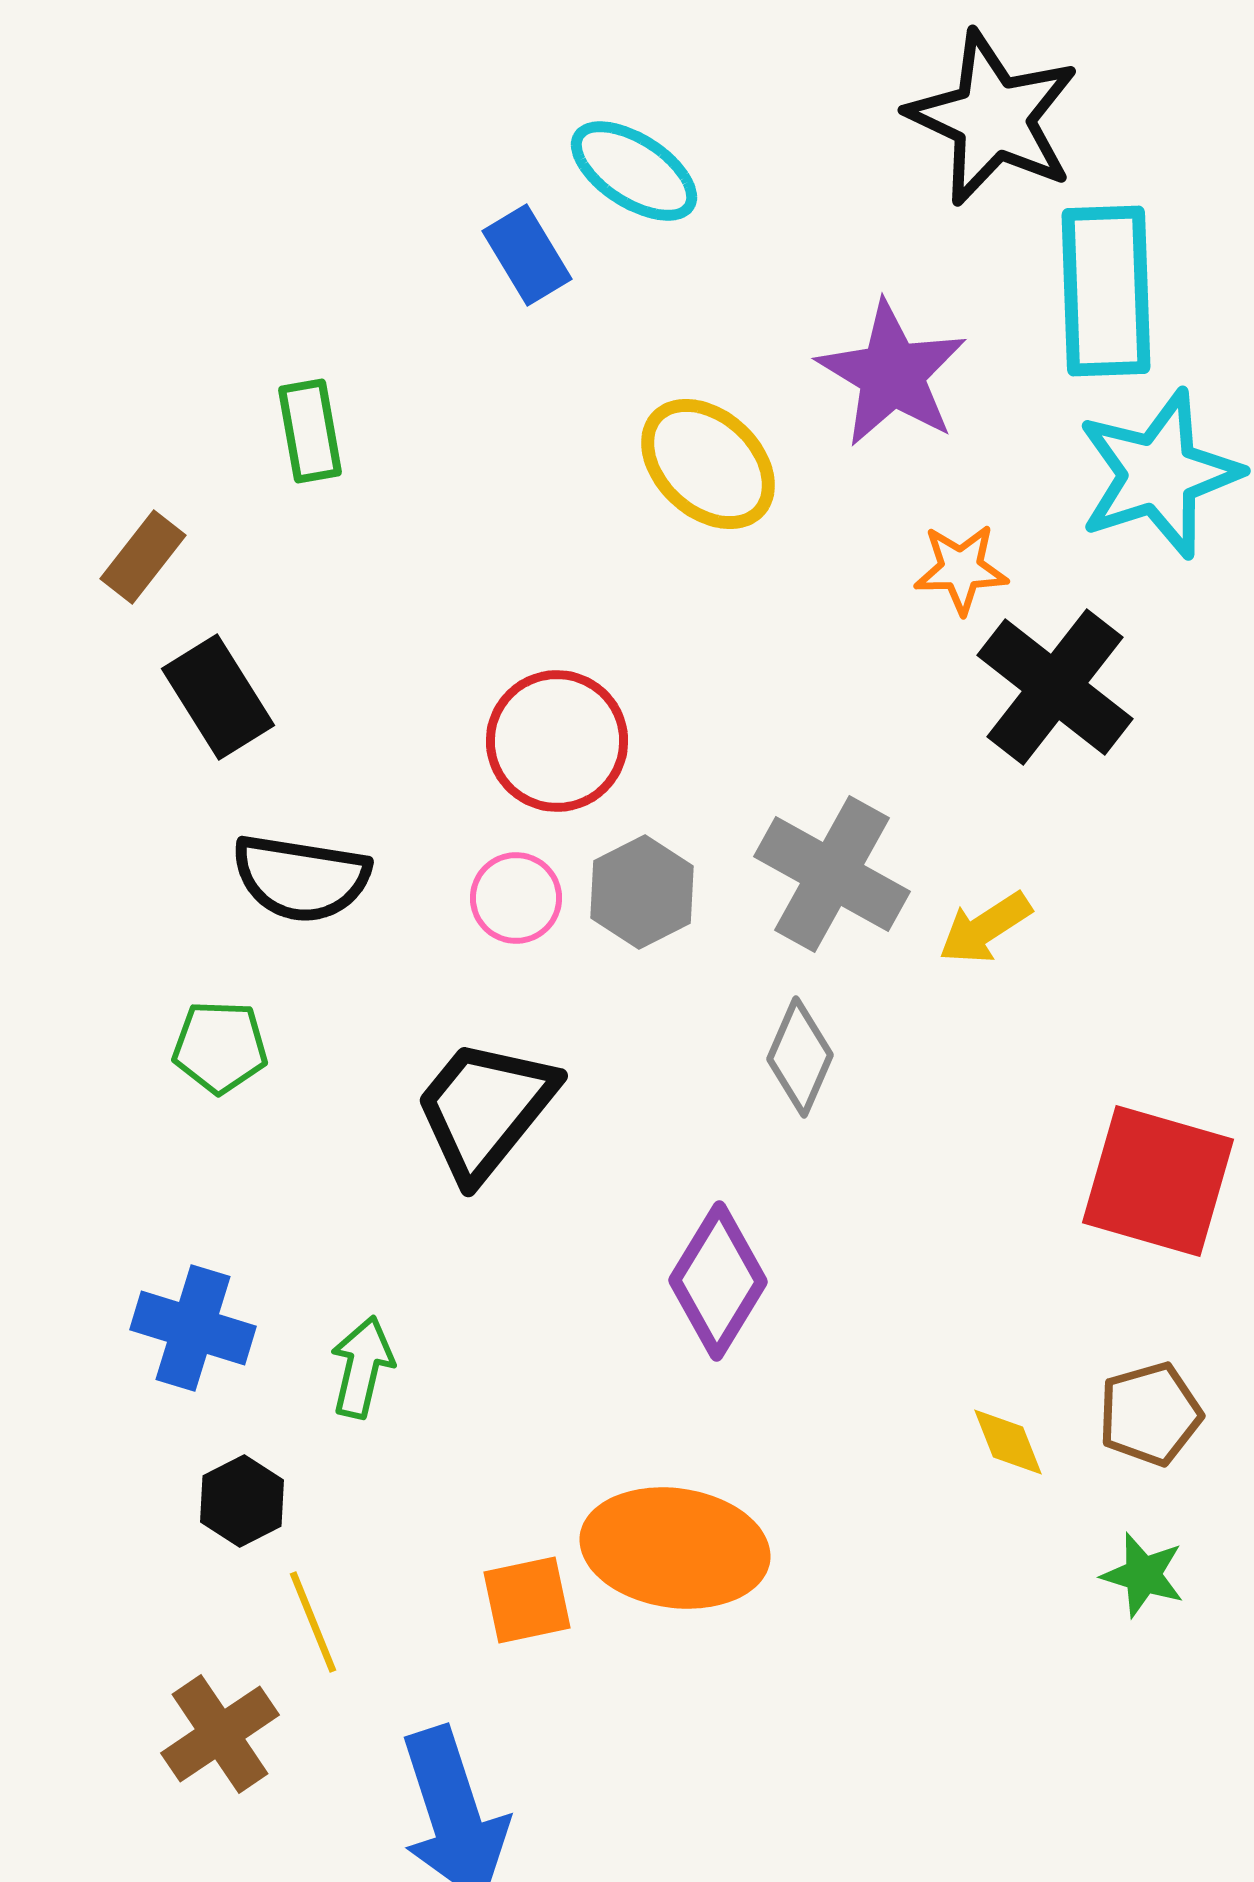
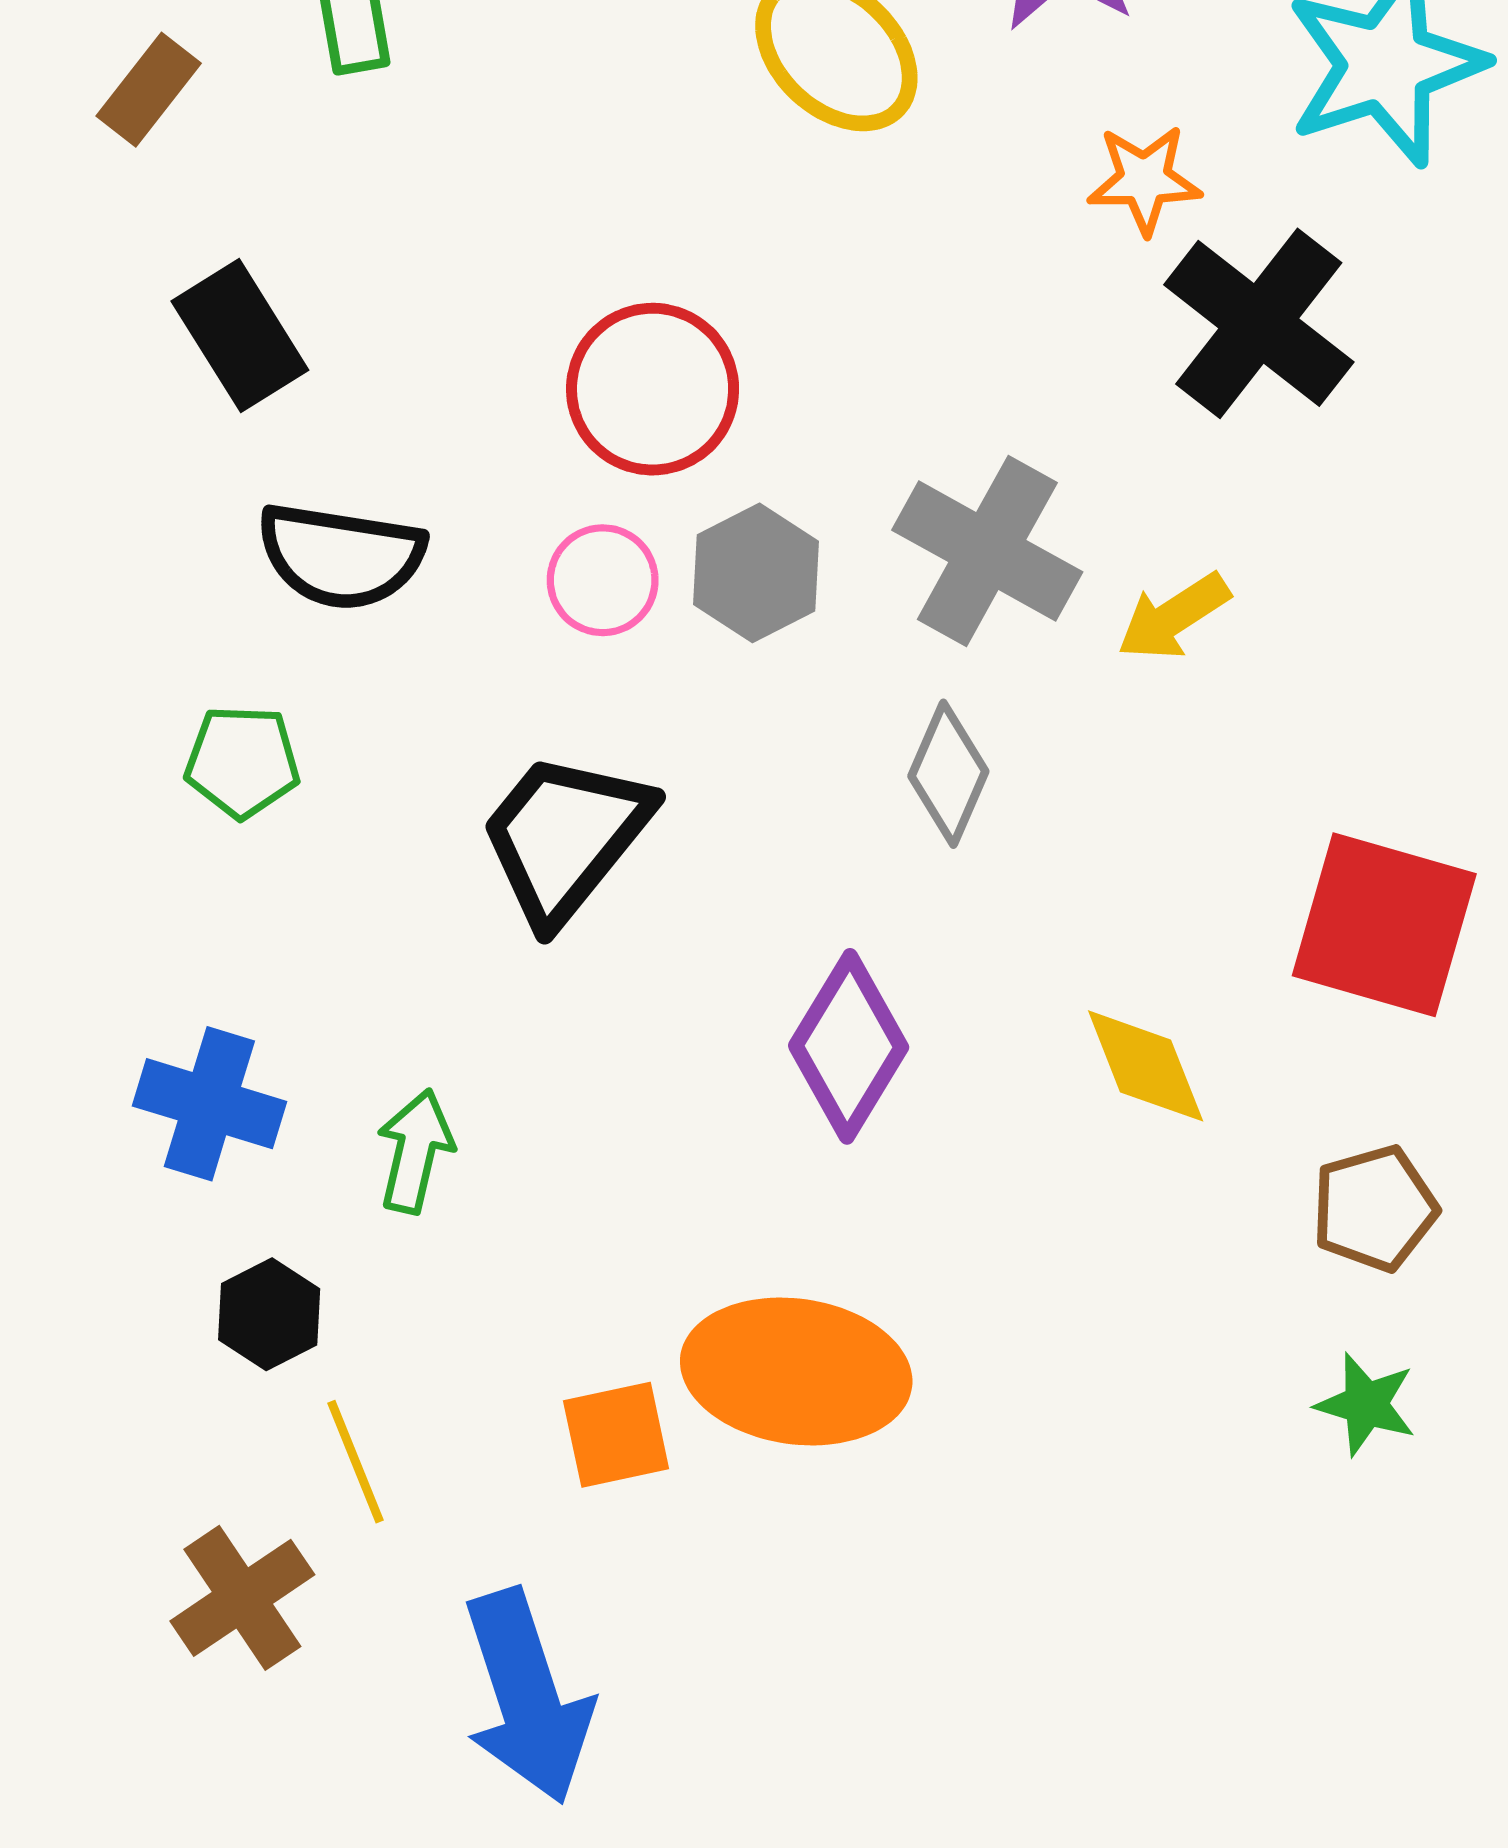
brown rectangle: (143, 557) -> (149, 90), moved
yellow diamond: (1008, 1442) -> (1146, 1066), moved, size x1.4

